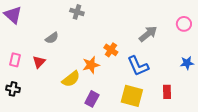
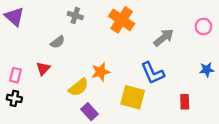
gray cross: (77, 12) -> (75, 15), moved
orange cross: (111, 50) -> (122, 20), moved, size x1.6
pink rectangle: (15, 60) -> (15, 75), moved
yellow square: (132, 96) -> (133, 97), moved
purple rectangle: (92, 99) -> (90, 112), moved, turned -70

